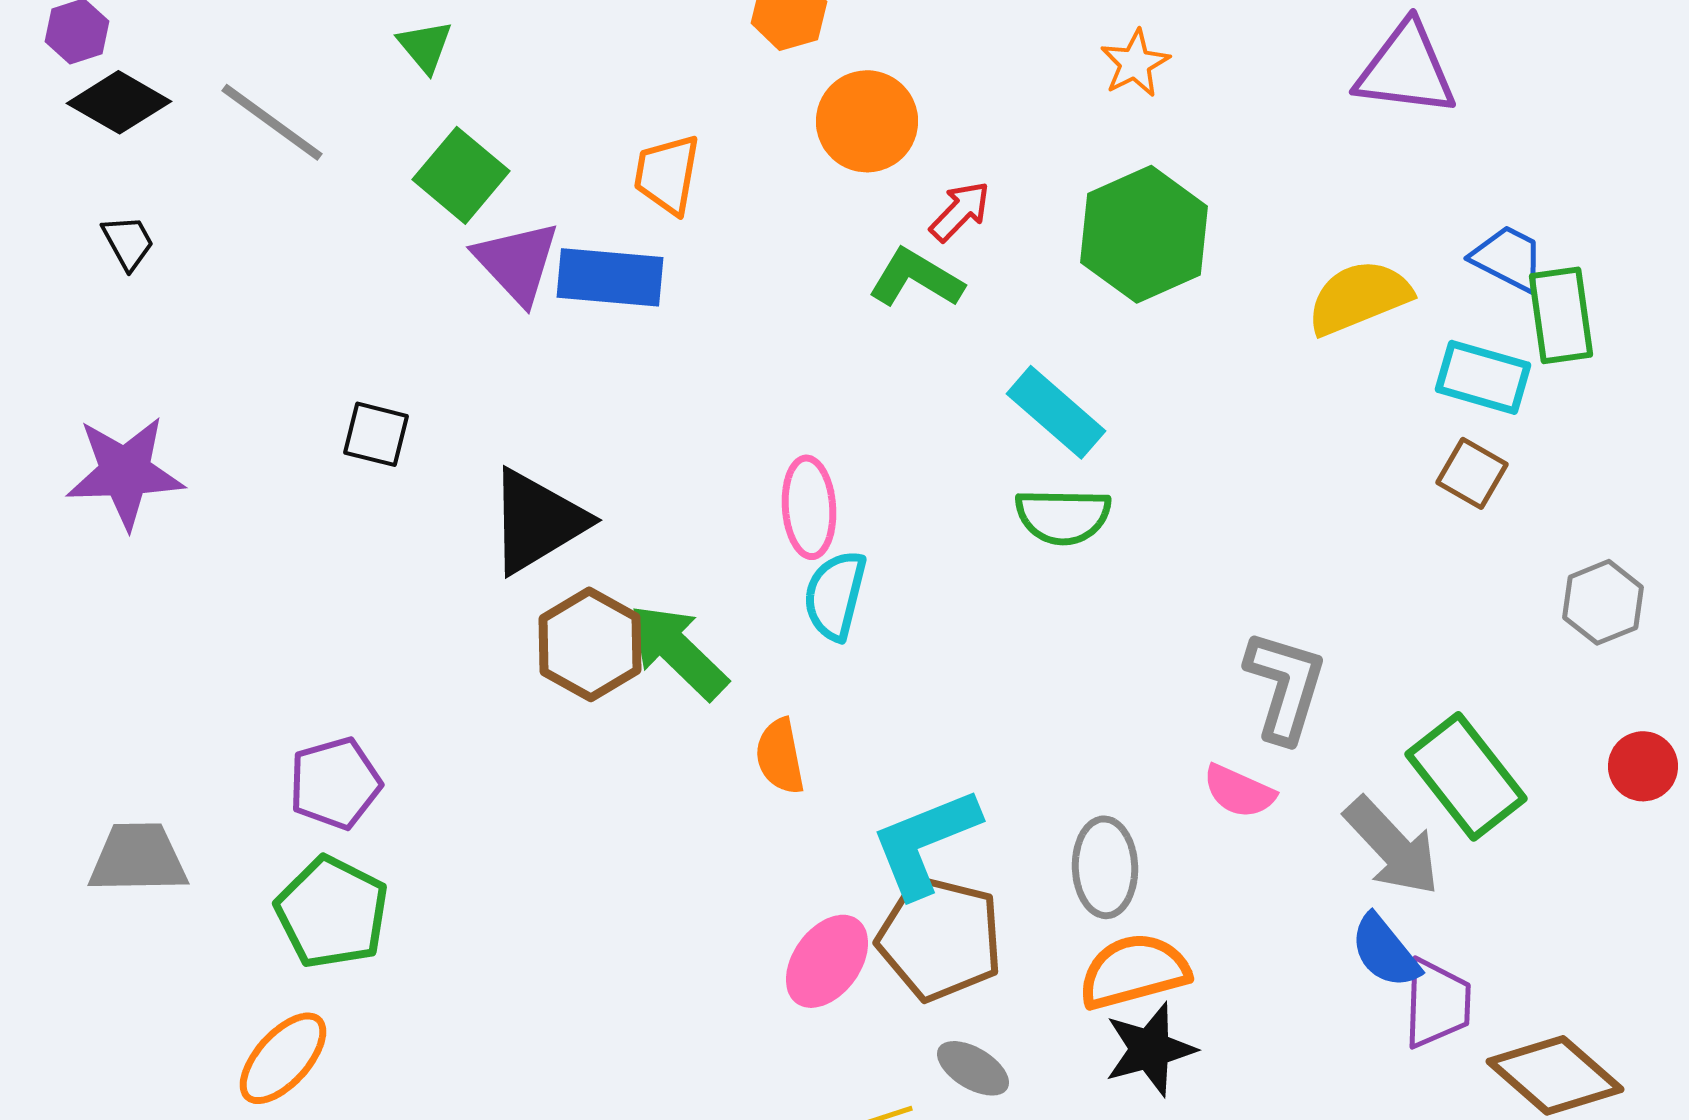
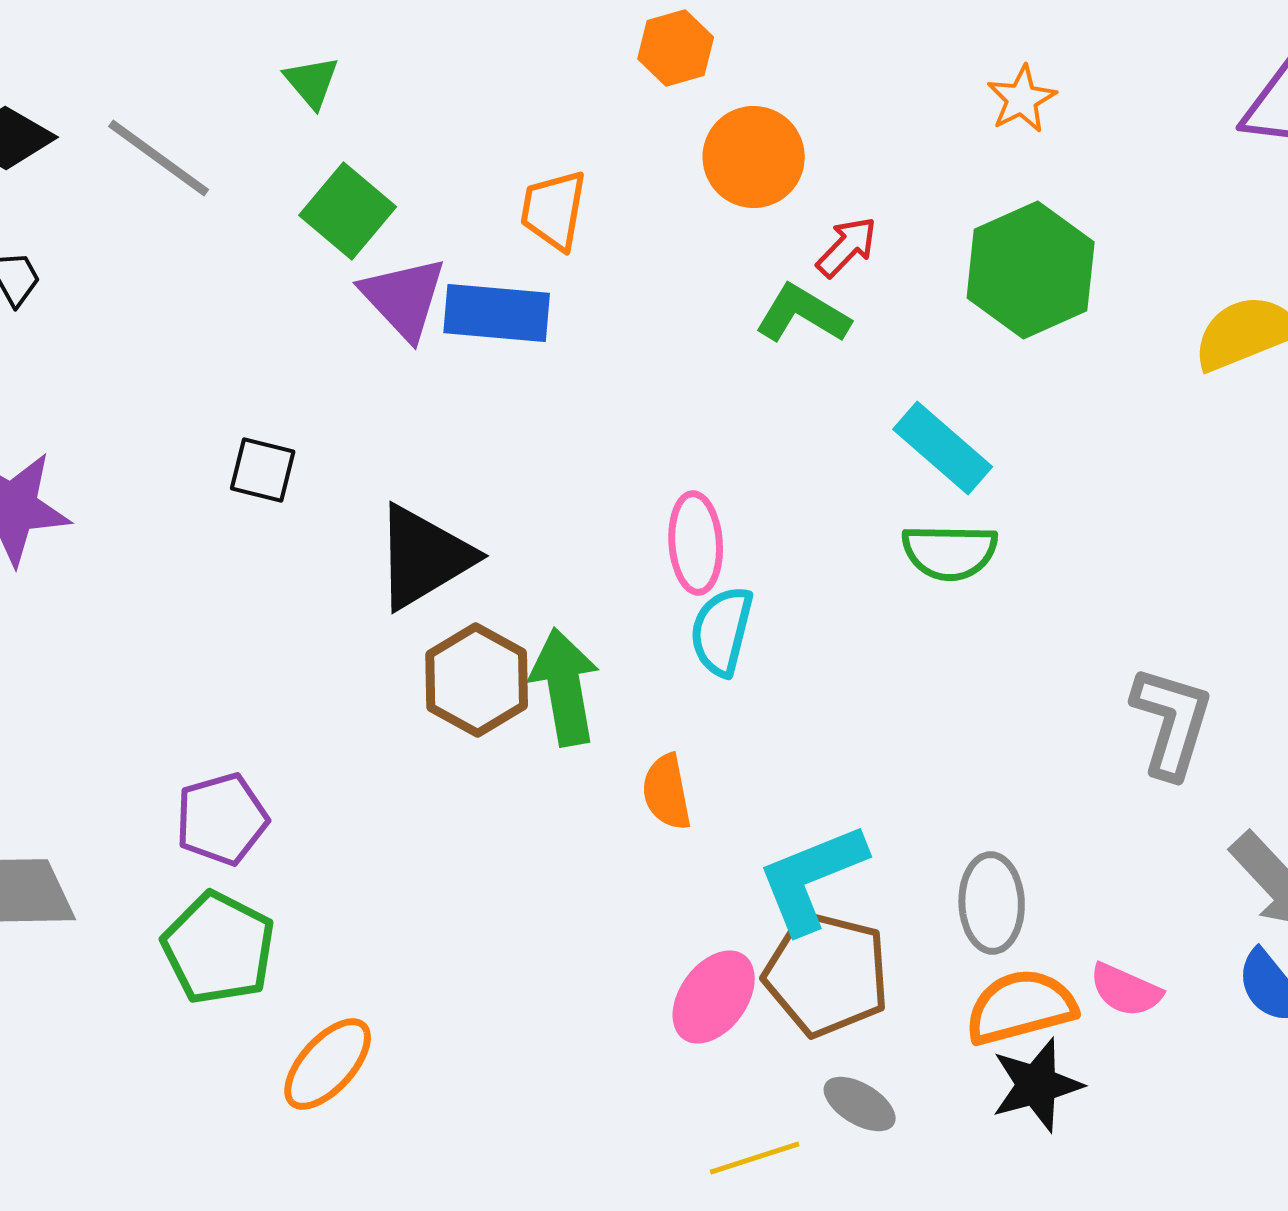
green arrow: (678, 651) -> (565, 687), turned 36
pink semicircle: (1239, 791) -> (1126, 990), moved
orange ellipse: (283, 1058) -> (328, 1064), moved

